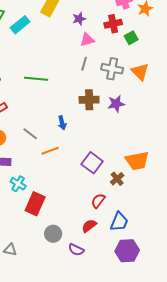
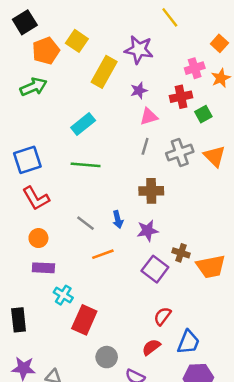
cyan rectangle: (20, 25) -> (83, 124), moved
gray cross: (112, 69) -> (180, 152), turned -30
purple star: (116, 104) -> (148, 231), moved
gray line: (30, 134) -> (86, 223), moved
brown cross: (117, 179) -> (181, 253), moved, turned -32

